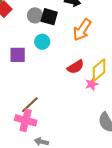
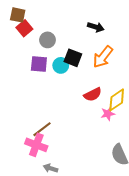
gray circle: (35, 15) -> (48, 40), moved
black square: (49, 17) -> (73, 58), moved
purple square: (18, 55) -> (39, 64), moved

